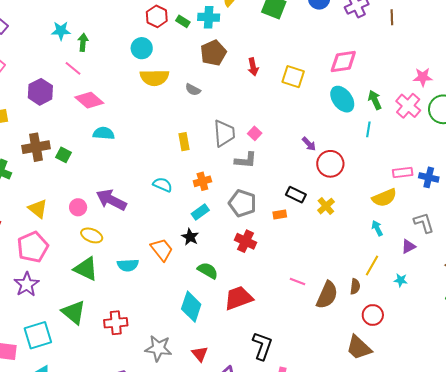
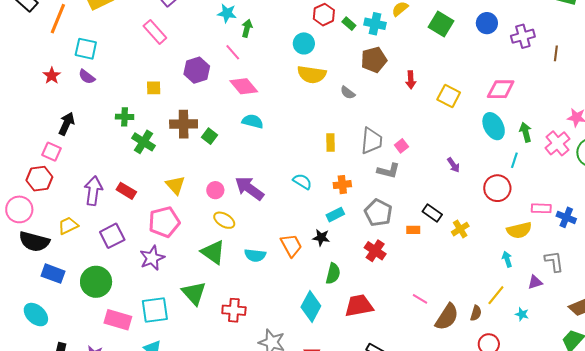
red circle: (330, 164) -> (497, 188), moved
black star: (190, 237) -> (321, 238), turned -30
green semicircle: (208, 271) -> (333, 274), turned 65

